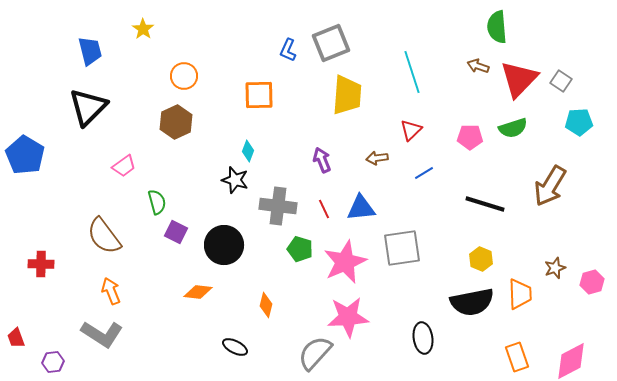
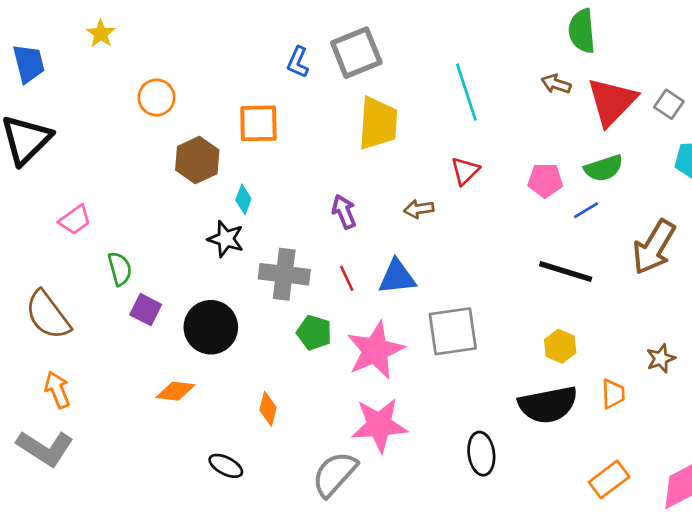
brown hexagon: (176, 122) -> (197, 160), moved
blue line: (424, 173) -> (586, 210), moved
orange trapezoid: (520, 294) -> (613, 394), size x0.7
orange rectangle: (517, 357) -> (609, 479), turned 72

